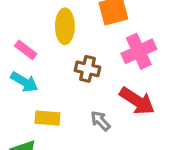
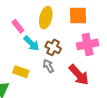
cyan arrow: (24, 82) -> (31, 43), moved
gray arrow: (100, 121) -> (48, 66), moved

